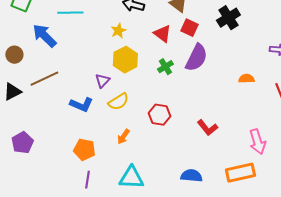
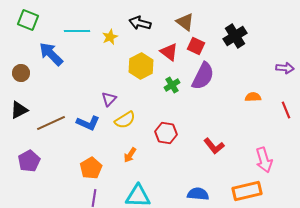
yellow star: (118, 31) -> (110, 37), moved
yellow hexagon: (125, 60) -> (141, 66), moved
brown line: (44, 79) -> (51, 123), moved
orange pentagon: (84, 150) -> (91, 168), turned 30

